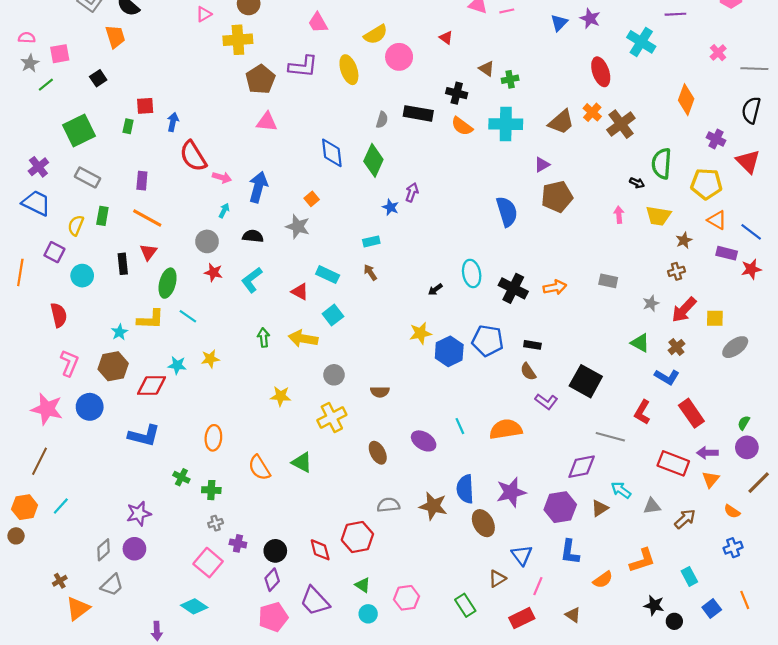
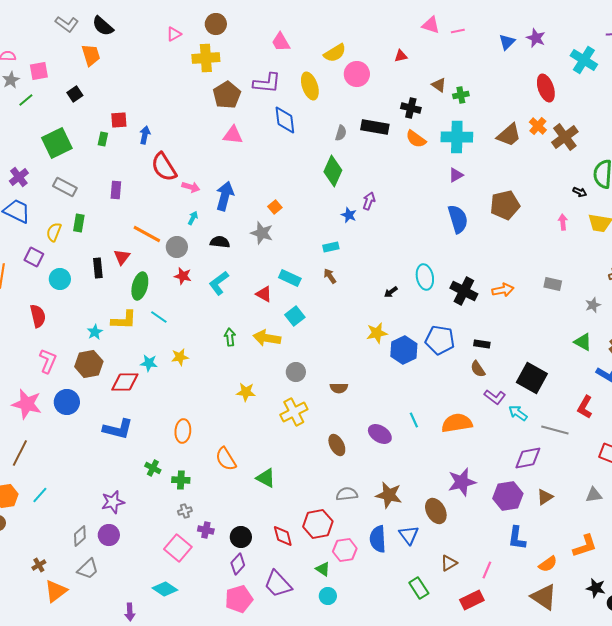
red triangle: (446, 38) -> (401, 56), turned -48
blue diamond: (332, 153) -> (285, 120), moved
purple triangle: (542, 165) -> (456, 175), moved
orange line: (147, 218) -> (147, 234), moved
green triangle: (302, 462) -> (266, 478), moved
blue semicircle: (465, 489) -> (378, 539), moved
cyan arrow: (621, 490) -> (518, 413), moved
blue triangle: (522, 555) -> (409, 535), moved
pink hexagon: (407, 598) -> (345, 550), moved
brown triangle: (573, 615) -> (544, 597), moved, size x1.8

